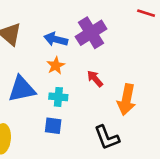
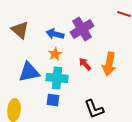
cyan cross: (58, 97) -> (57, 78), size x1.5
orange arrow: (126, 100) -> (109, 64), moved

